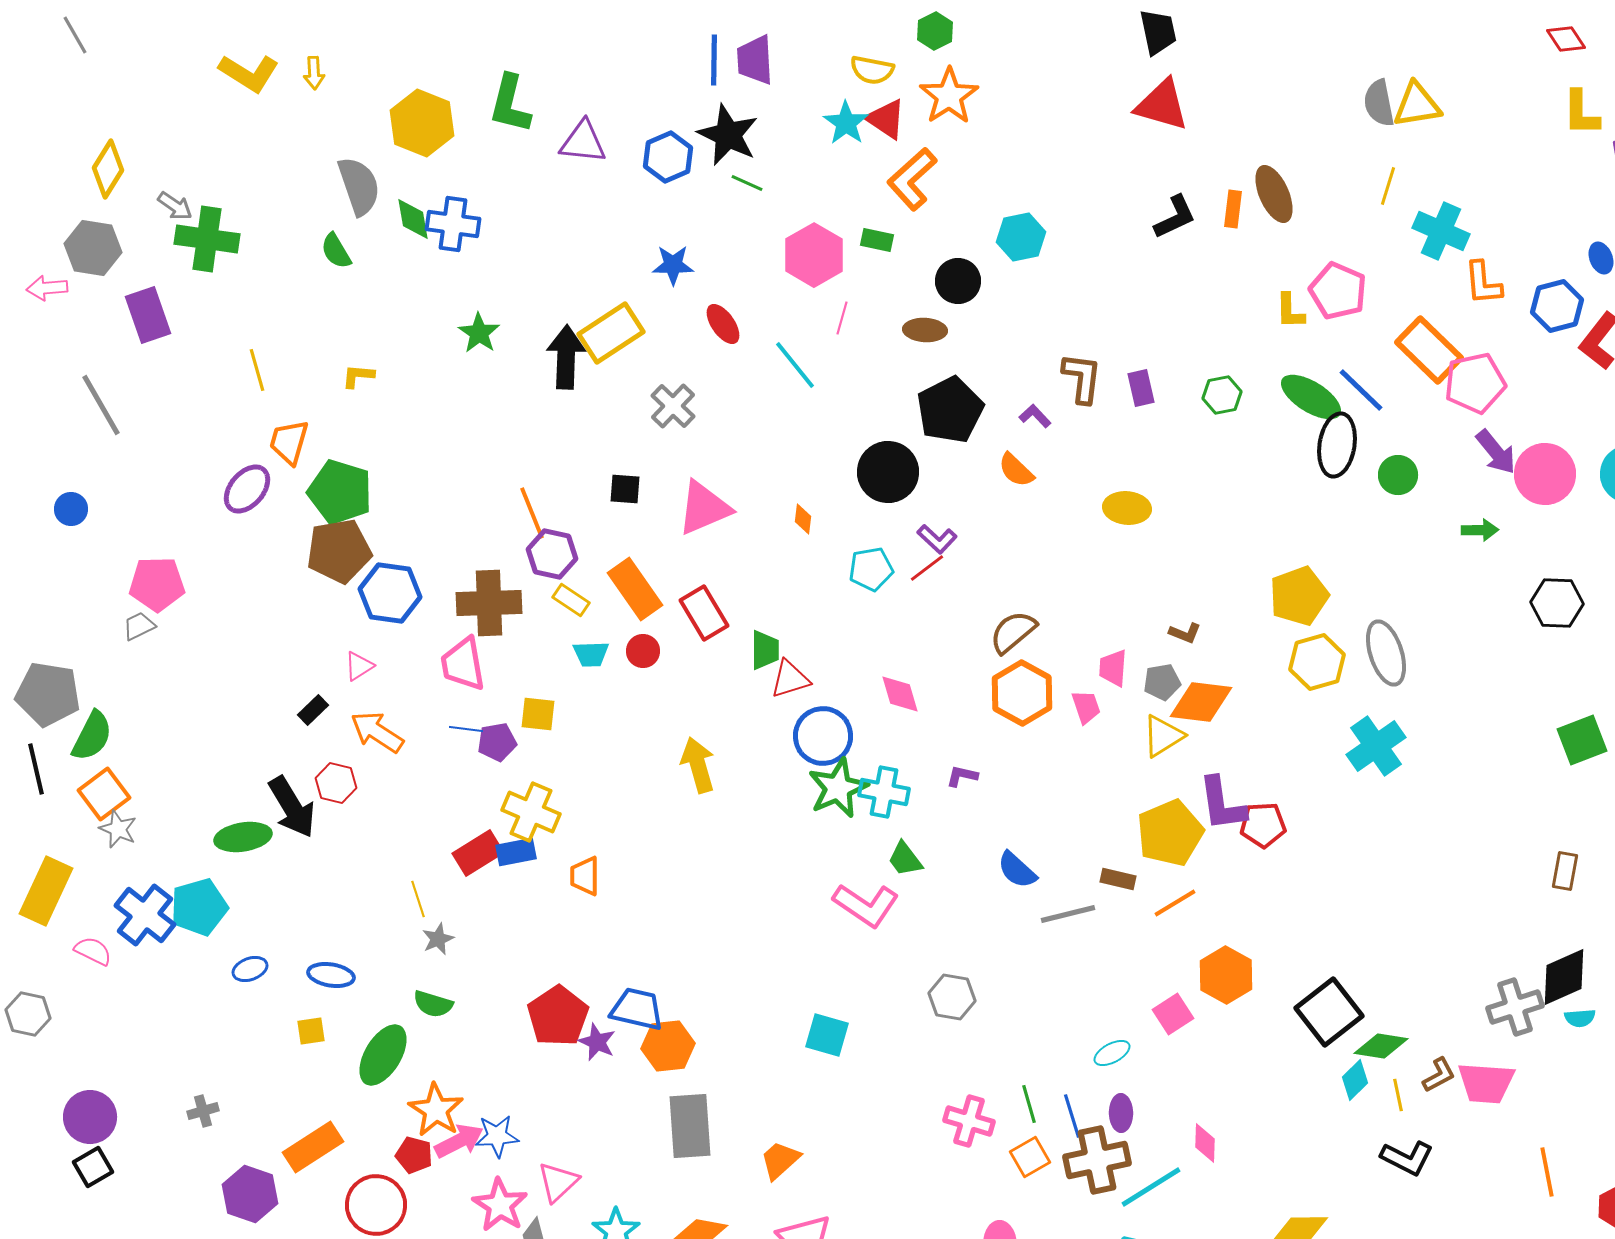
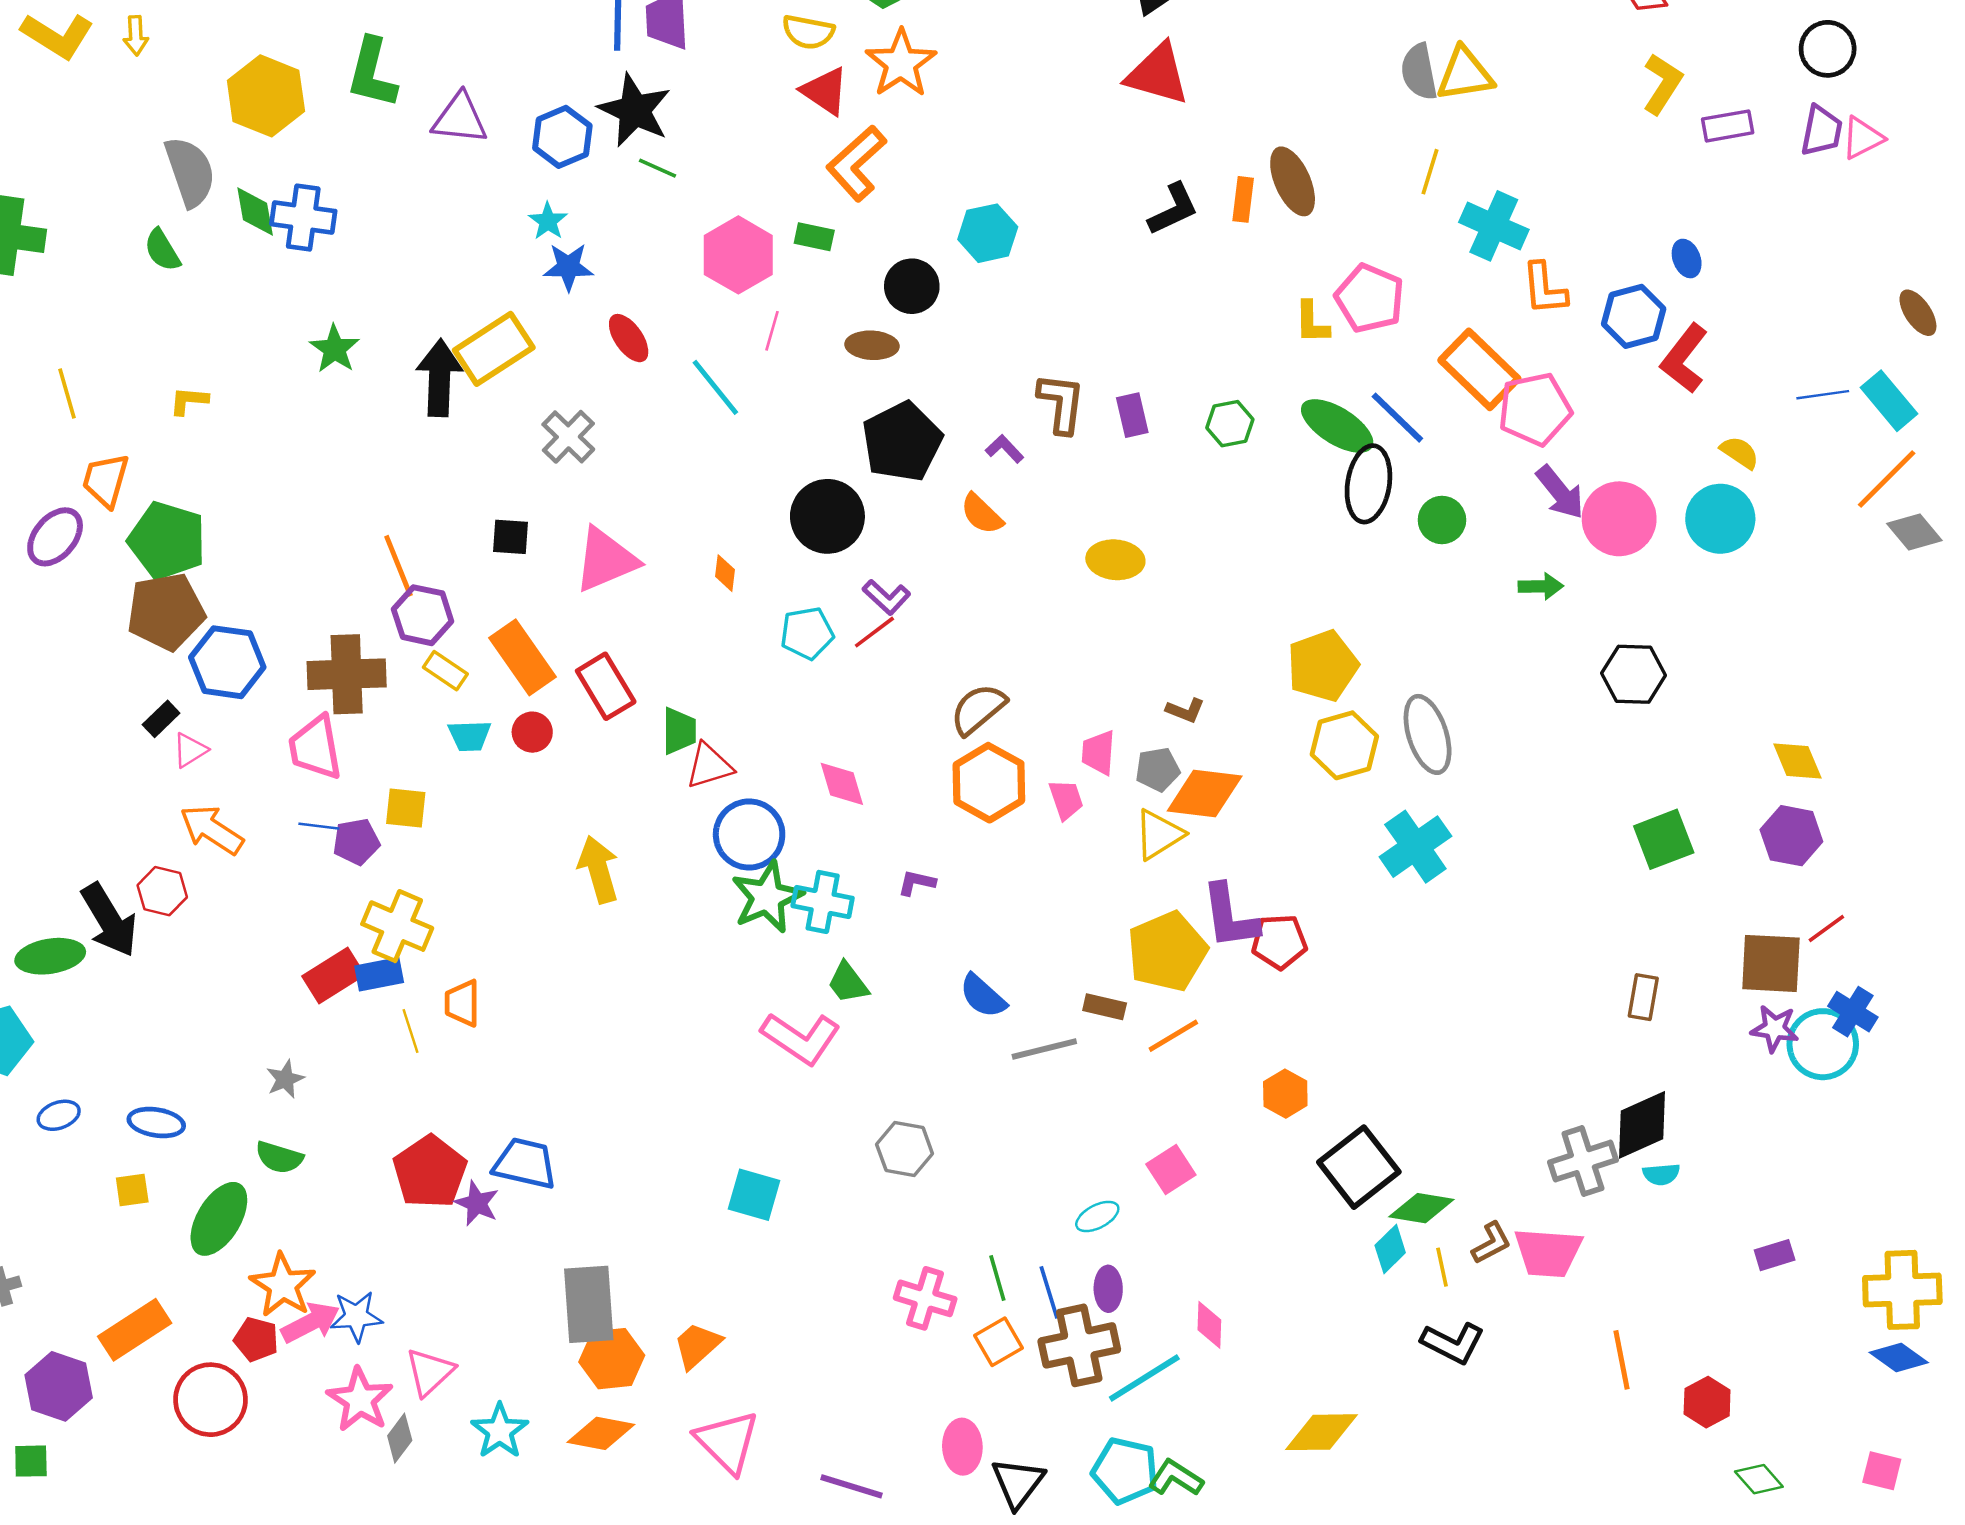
yellow L-shape: (1581, 113) -> (1662, 84), turned -147
cyan star: (846, 123) -> (548, 221), moved, size x0.7
black rectangle: (313, 710) -> (161, 719), moved
yellow line: (418, 899) -> (410, 1031), moved
orange hexagon: (1226, 975) -> (1285, 1094), moved, size x0.7
orange hexagon: (668, 1046) -> (612, 1359), moved

